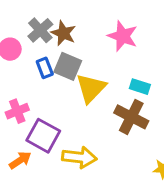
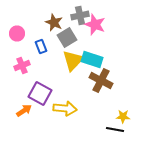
gray cross: (40, 30) -> (80, 16), moved, turned 30
gray square: (68, 66) -> (67, 38), moved, turned 36
cyan rectangle: (140, 87) -> (92, 60), moved, size x1.5
pink cross: (17, 111) -> (22, 66), moved

